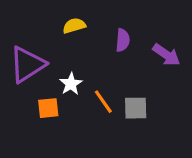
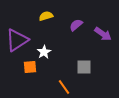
purple semicircle: (123, 40) -> (76, 25), turned -136
orange line: (103, 102) -> (64, 87), moved

